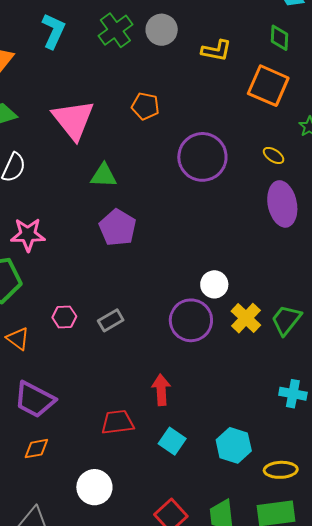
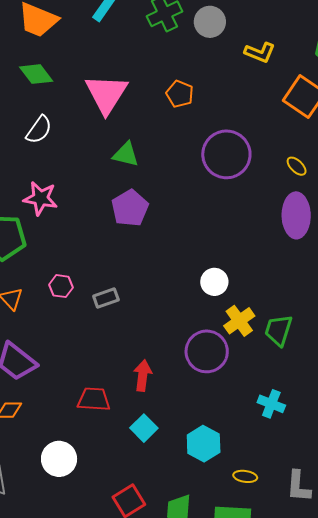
purple circle: (191, 320) -> (207, 351), moved
green trapezoid: (286, 320) -> (278, 330), turned -32
yellow ellipse: (281, 470) -> (245, 476), size x0.7

